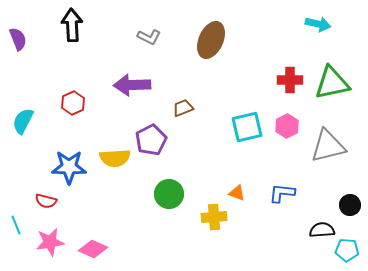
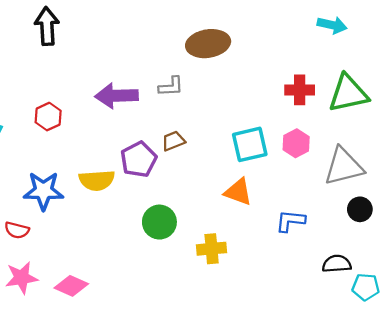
gray L-shape: (149, 37) -> (171, 86), moved, turned -30
brown ellipse: (211, 40) -> (208, 44), turned 57
brown trapezoid: (183, 108) -> (173, 141), moved
orange triangle: (237, 193) -> (238, 192), moved, size x1.5
black circle: (350, 205) -> (360, 209), moved

